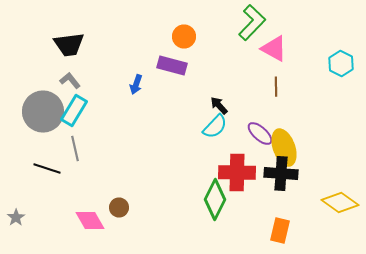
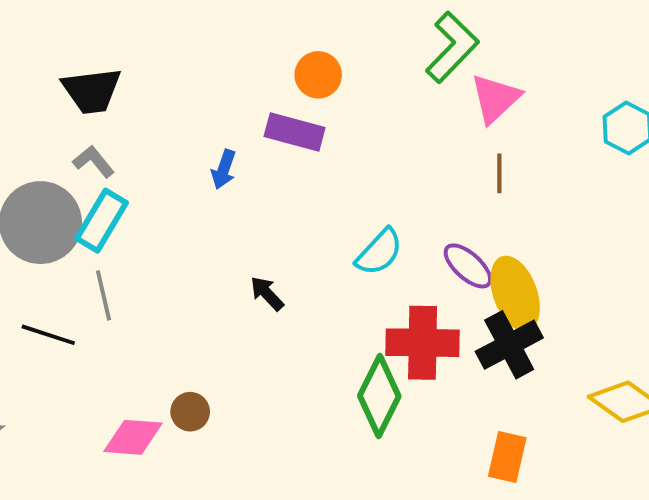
pink triangle: (274, 48) -> (495, 98), turned 48
black arrow: (219, 106) -> (267, 293), moved
black cross: (281, 174) -> (509, 345), turned -32
pink diamond: (90, 220) -> (133, 437), turned -56

